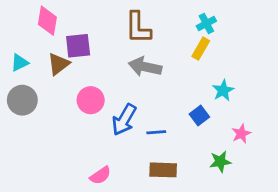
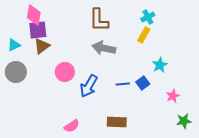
purple square: (78, 46) -> (38, 30), moved
blue line: (156, 132) -> (123, 84), moved
green star: (220, 162) -> (184, 121), moved

